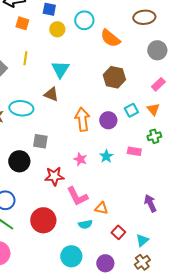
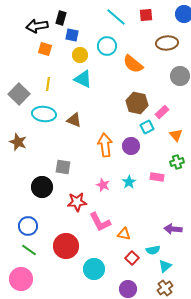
cyan triangle: (60, 69) -> (83, 79), moved, turned -36
pink rectangle: (158, 84) -> (162, 112), moved
cyan ellipse: (21, 108) -> (44, 114), moved
cyan square: (131, 110) -> (147, 127), moved
purple arrow: (150, 203) -> (173, 229), turned -60
cyan semicircle: (85, 224) -> (153, 250), moved
red square: (118, 232) -> (132, 258), moved
cyan circle: (71, 256) -> (94, 269), moved

